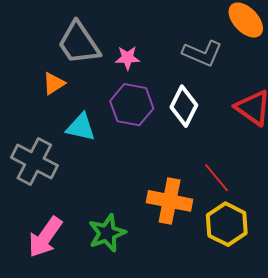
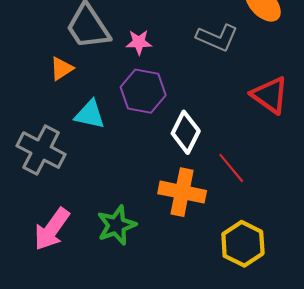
white diamond: (184, 106) -> (186, 132), moved
yellow hexagon: (227, 224) -> (243, 244), moved

